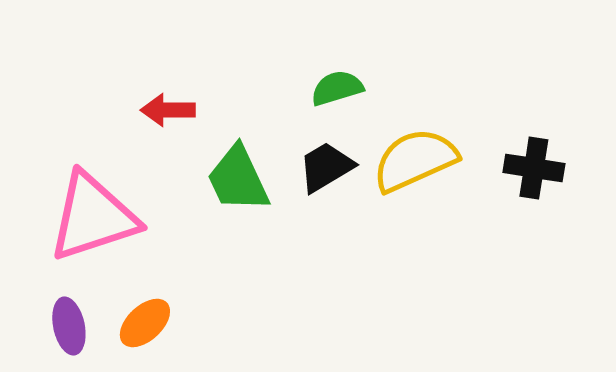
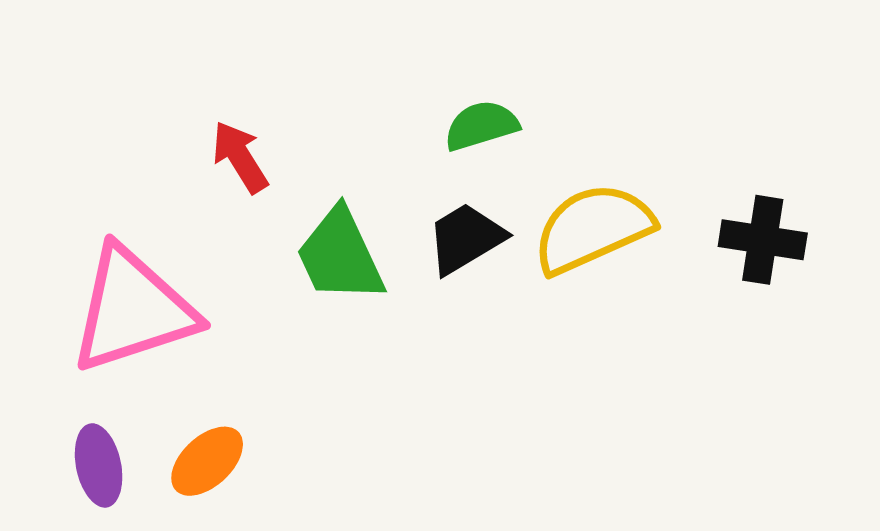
red arrow: (168, 110) -> (240, 157), turned 58

